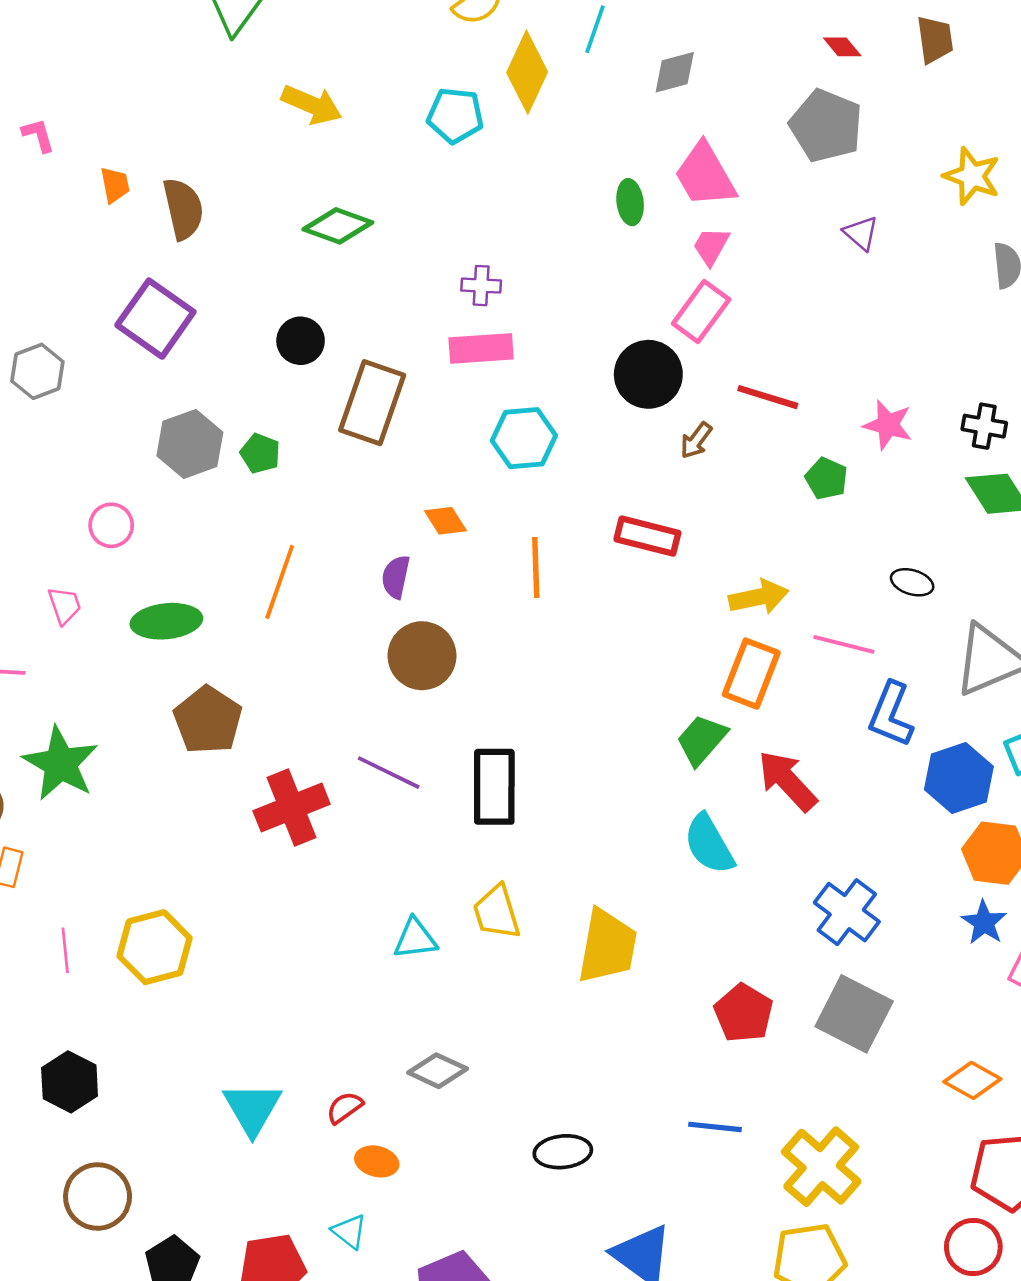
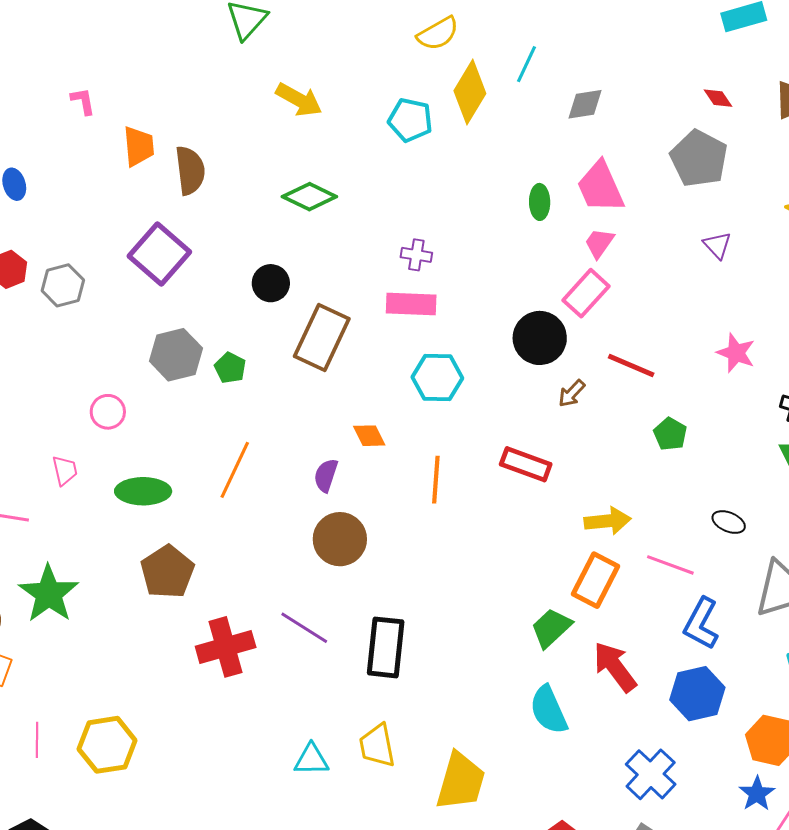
orange trapezoid: (115, 185) -> (139, 146), size x1.4
pink star: (888, 425) -> (736, 353), moved
blue hexagon: (959, 778) -> (697, 694), moved

